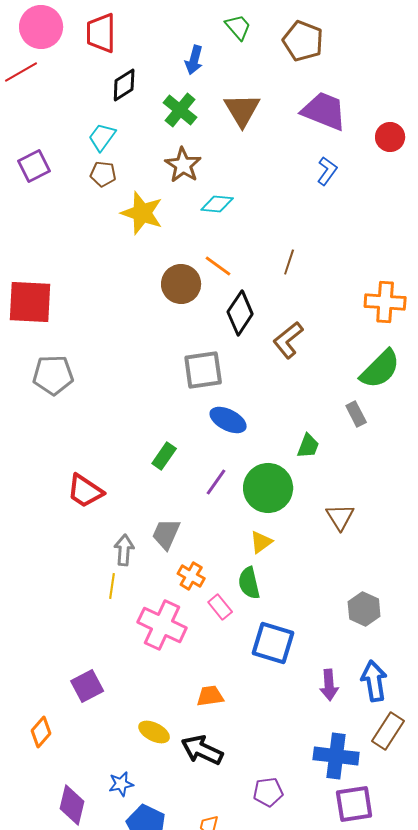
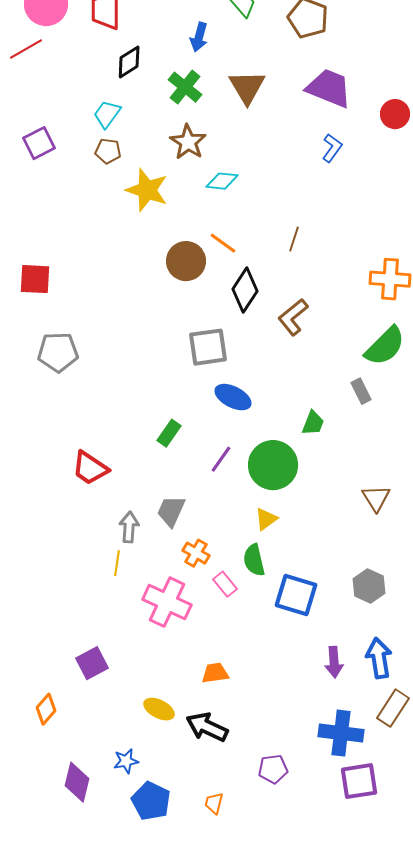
red square: (30, 302) -> (35, 279), size x0.7
brown triangle: (340, 517) -> (376, 498), moved
blue square: (273, 643) -> (296, 595), moved

